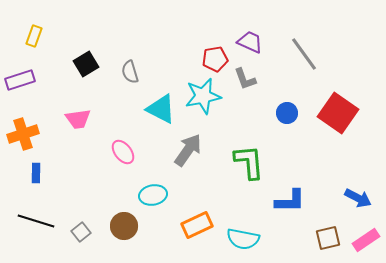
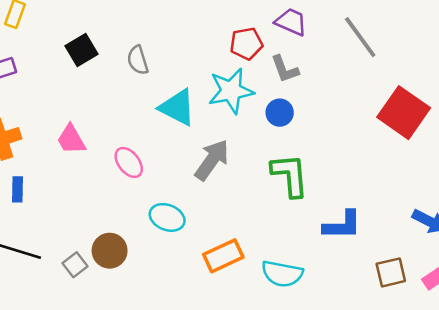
blue circle: (287, 113) -> (280, 113), moved
pink trapezoid: (78, 119) -> (71, 139), moved, turned 68
cyan ellipse: (153, 195) -> (167, 217), turned 32
brown circle: (124, 226) -> (110, 251), moved

